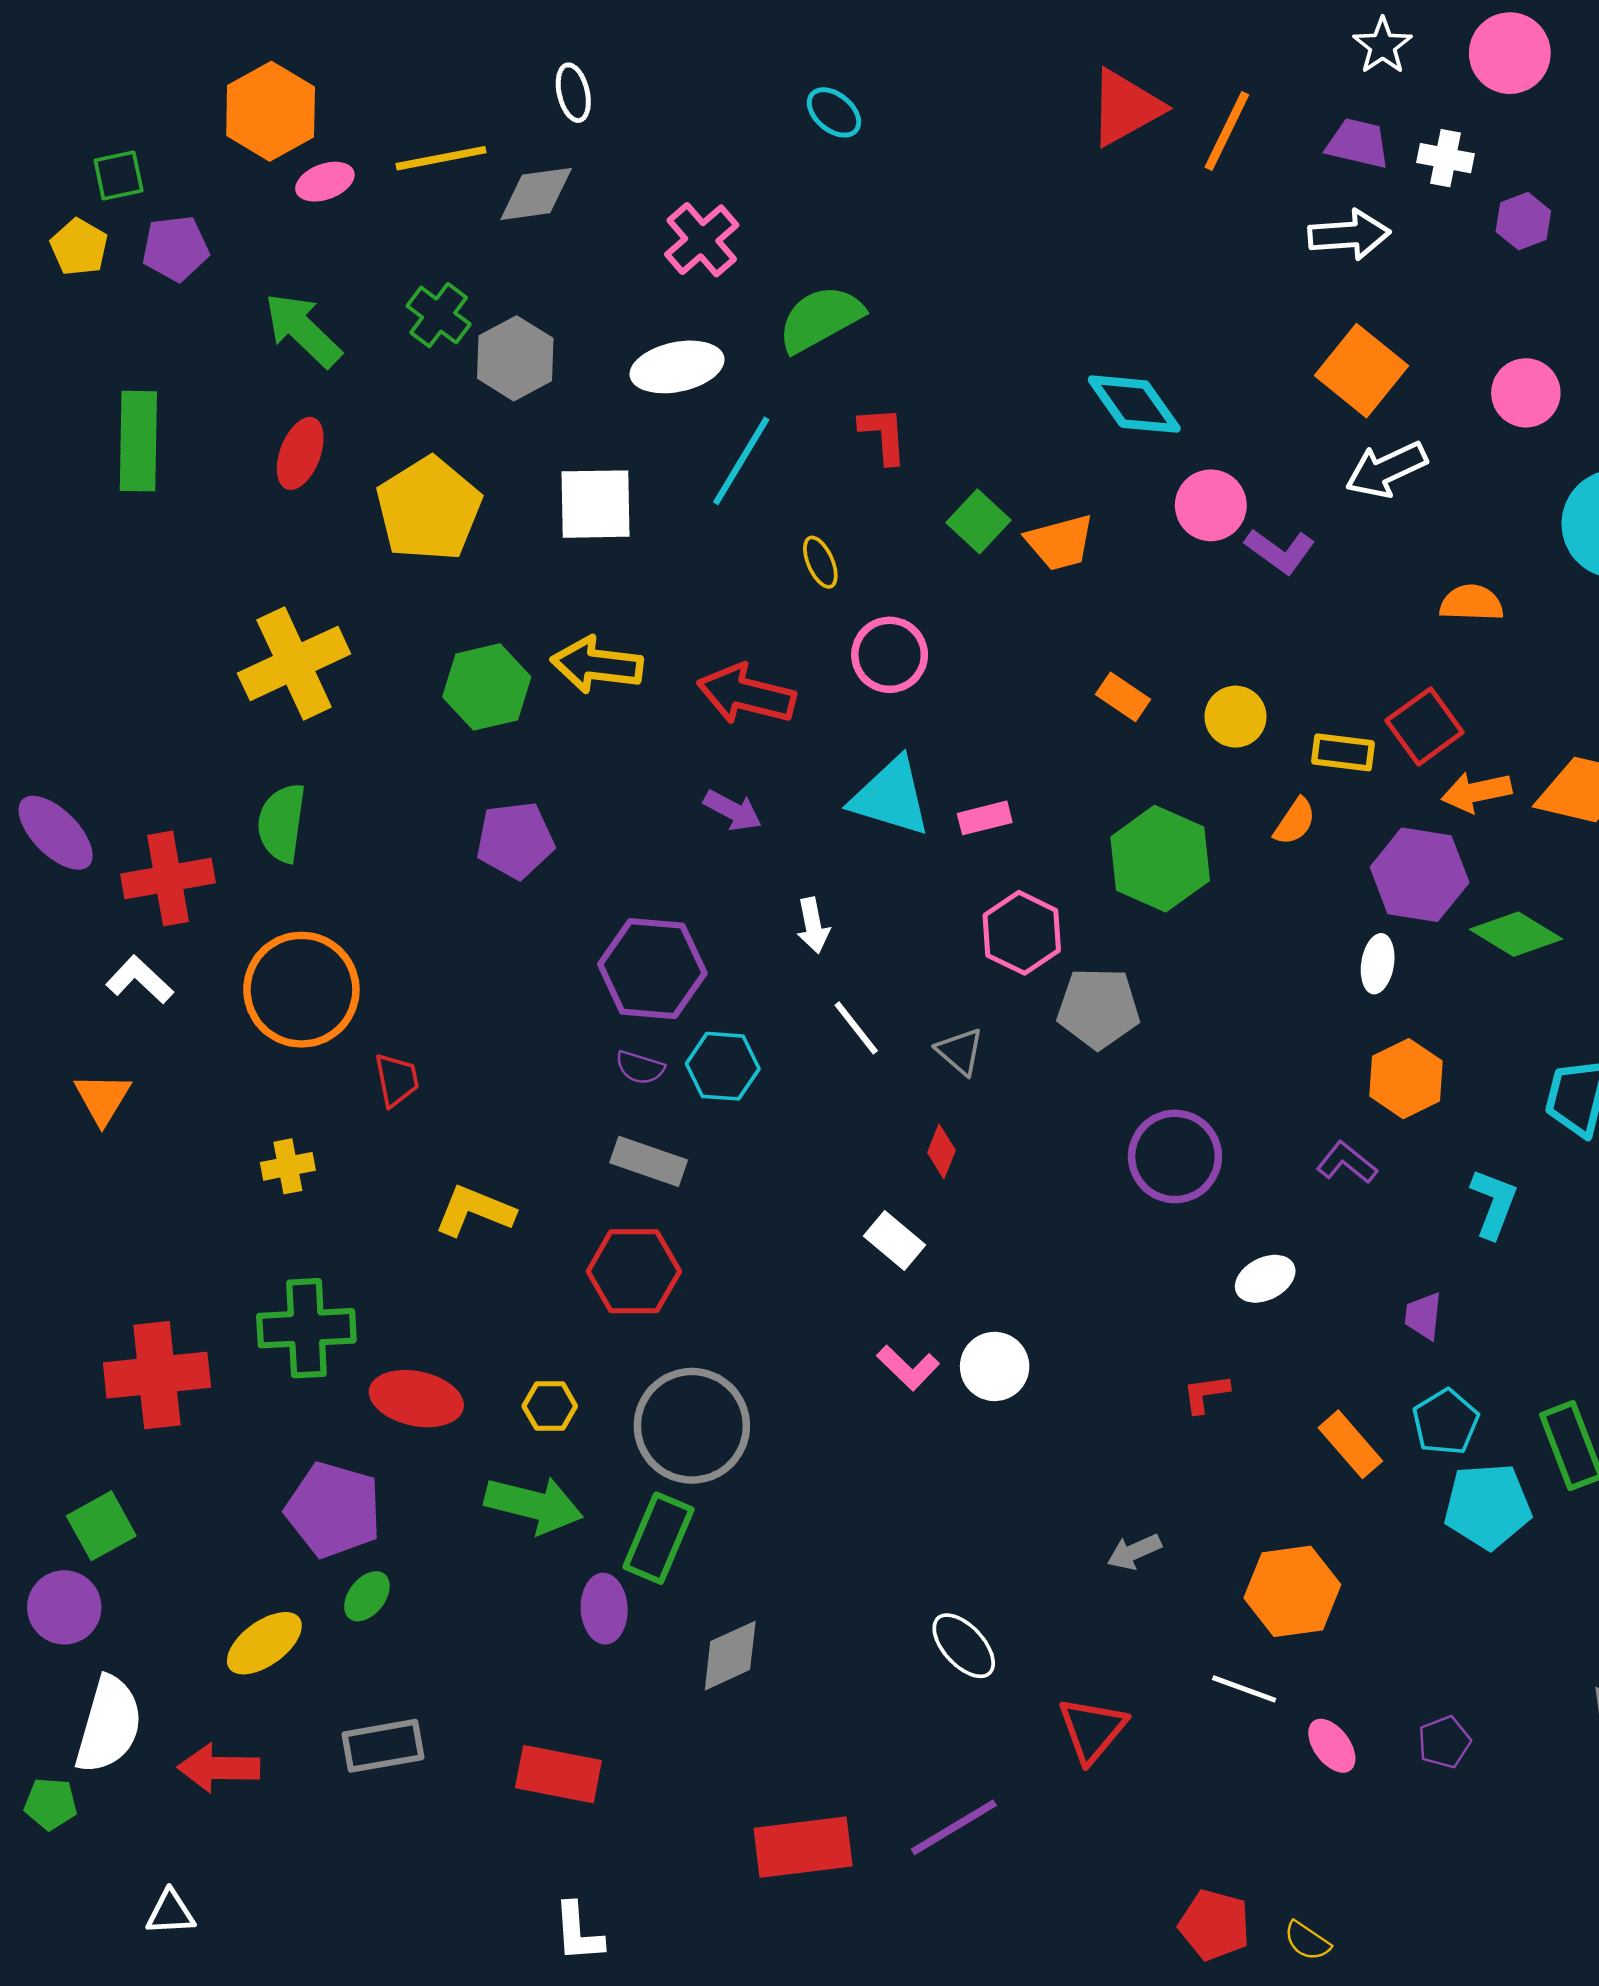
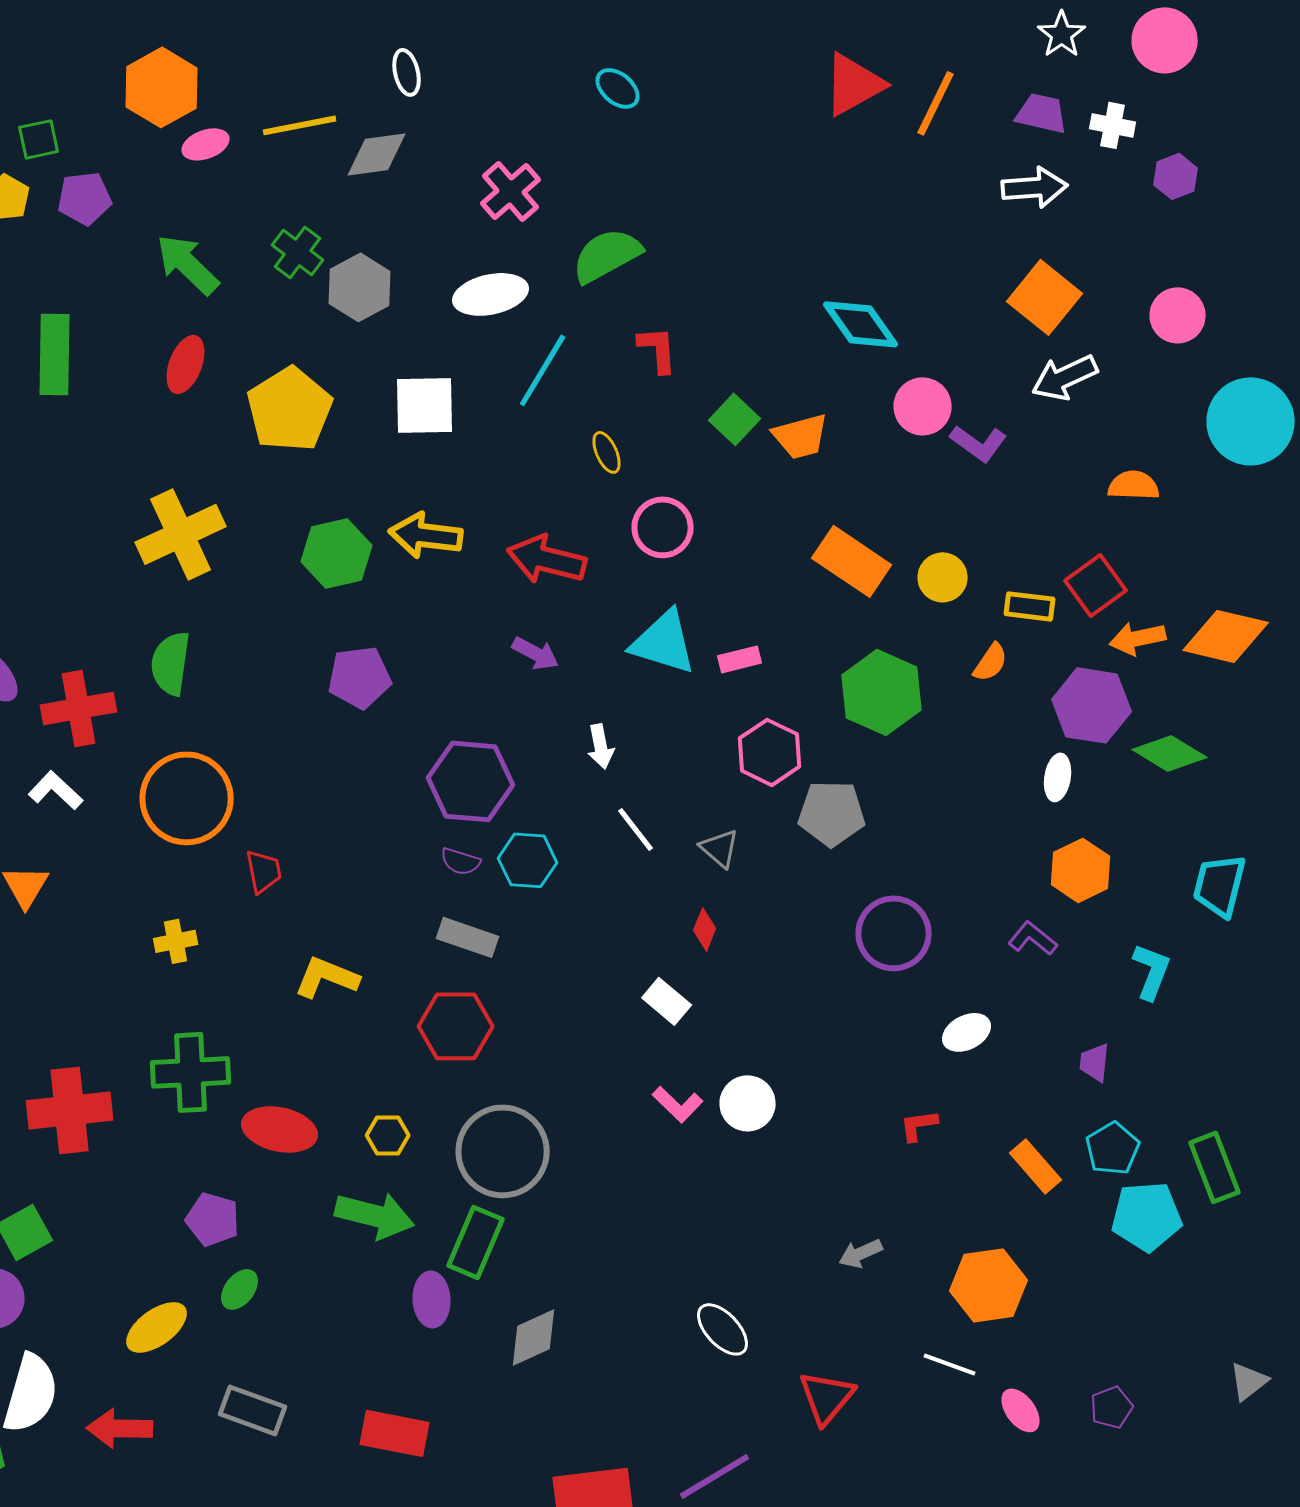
orange rectangle: (1123, 697) -> (852, 561), size x1.8
purple pentagon: (334, 1510) -> (213, 1219), size x0.7
gray rectangle: (383, 1746) -> (253, 1410), turned 30

